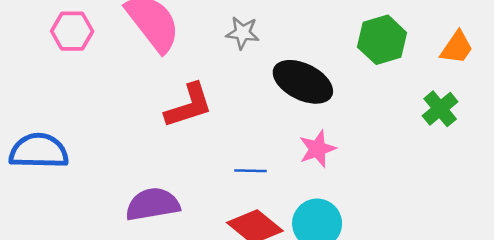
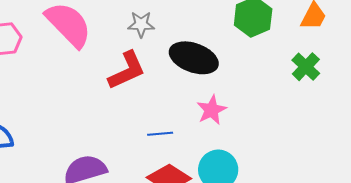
red L-shape: (189, 106) -> (127, 70), moved

